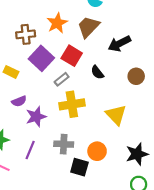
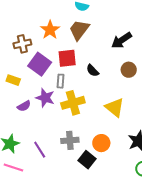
black arrow: (119, 44) -> (122, 40), moved
red square: (72, 56) -> (67, 58), turned -30
gray rectangle: (62, 79) -> (61, 81), turned -40
purple star: (36, 117) -> (45, 98), moved, turned -30
purple line: (30, 150) -> (40, 150), turned -48
black square: (79, 167) -> (87, 160), turned 30

